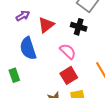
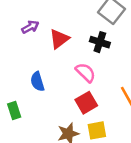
blue semicircle: (28, 48) -> (37, 82), moved, size x0.7
green rectangle: (14, 75) -> (14, 111), moved

